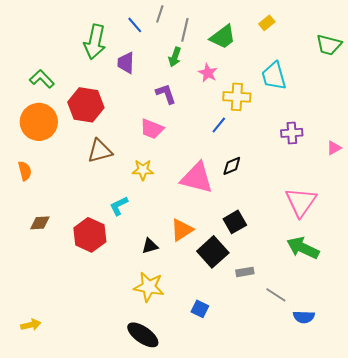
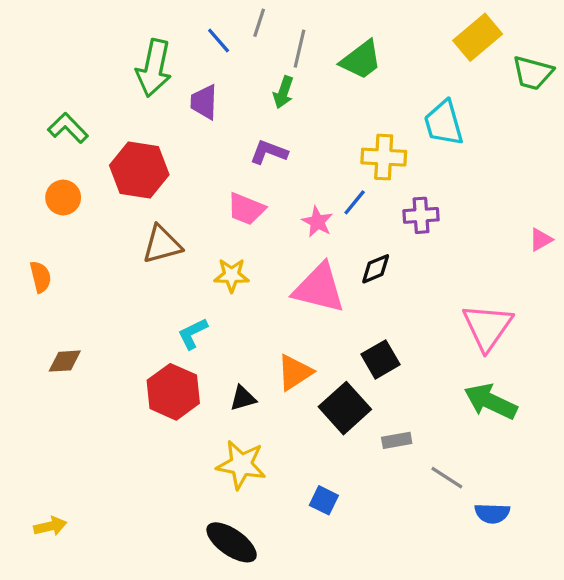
yellow rectangle: (267, 23) -> (478, 37), moved, size x1.8
pink star: (208, 73) -> (317, 222), moved
purple L-shape: (166, 94) -> (269, 152), turned -50
orange circle: (39, 122) -> (63, 198), size x0.6
purple cross: (292, 133) -> (421, 215), moved
red hexagon: (90, 235) -> (173, 392), moved

